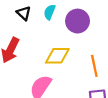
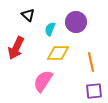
cyan semicircle: (50, 12) -> (50, 29), moved

